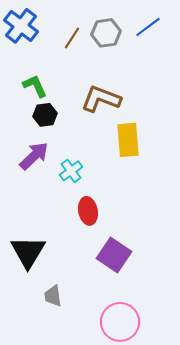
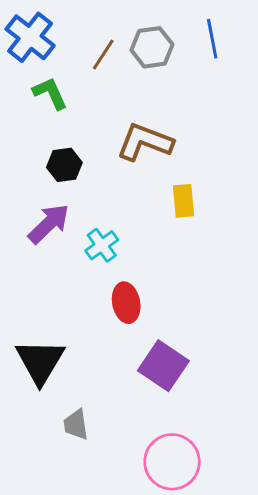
blue line: (148, 27) -> (212, 39), turned -64
green L-shape: (35, 86) -> (50, 93), moved
yellow rectangle: (128, 140) -> (183, 201), size x0.7

